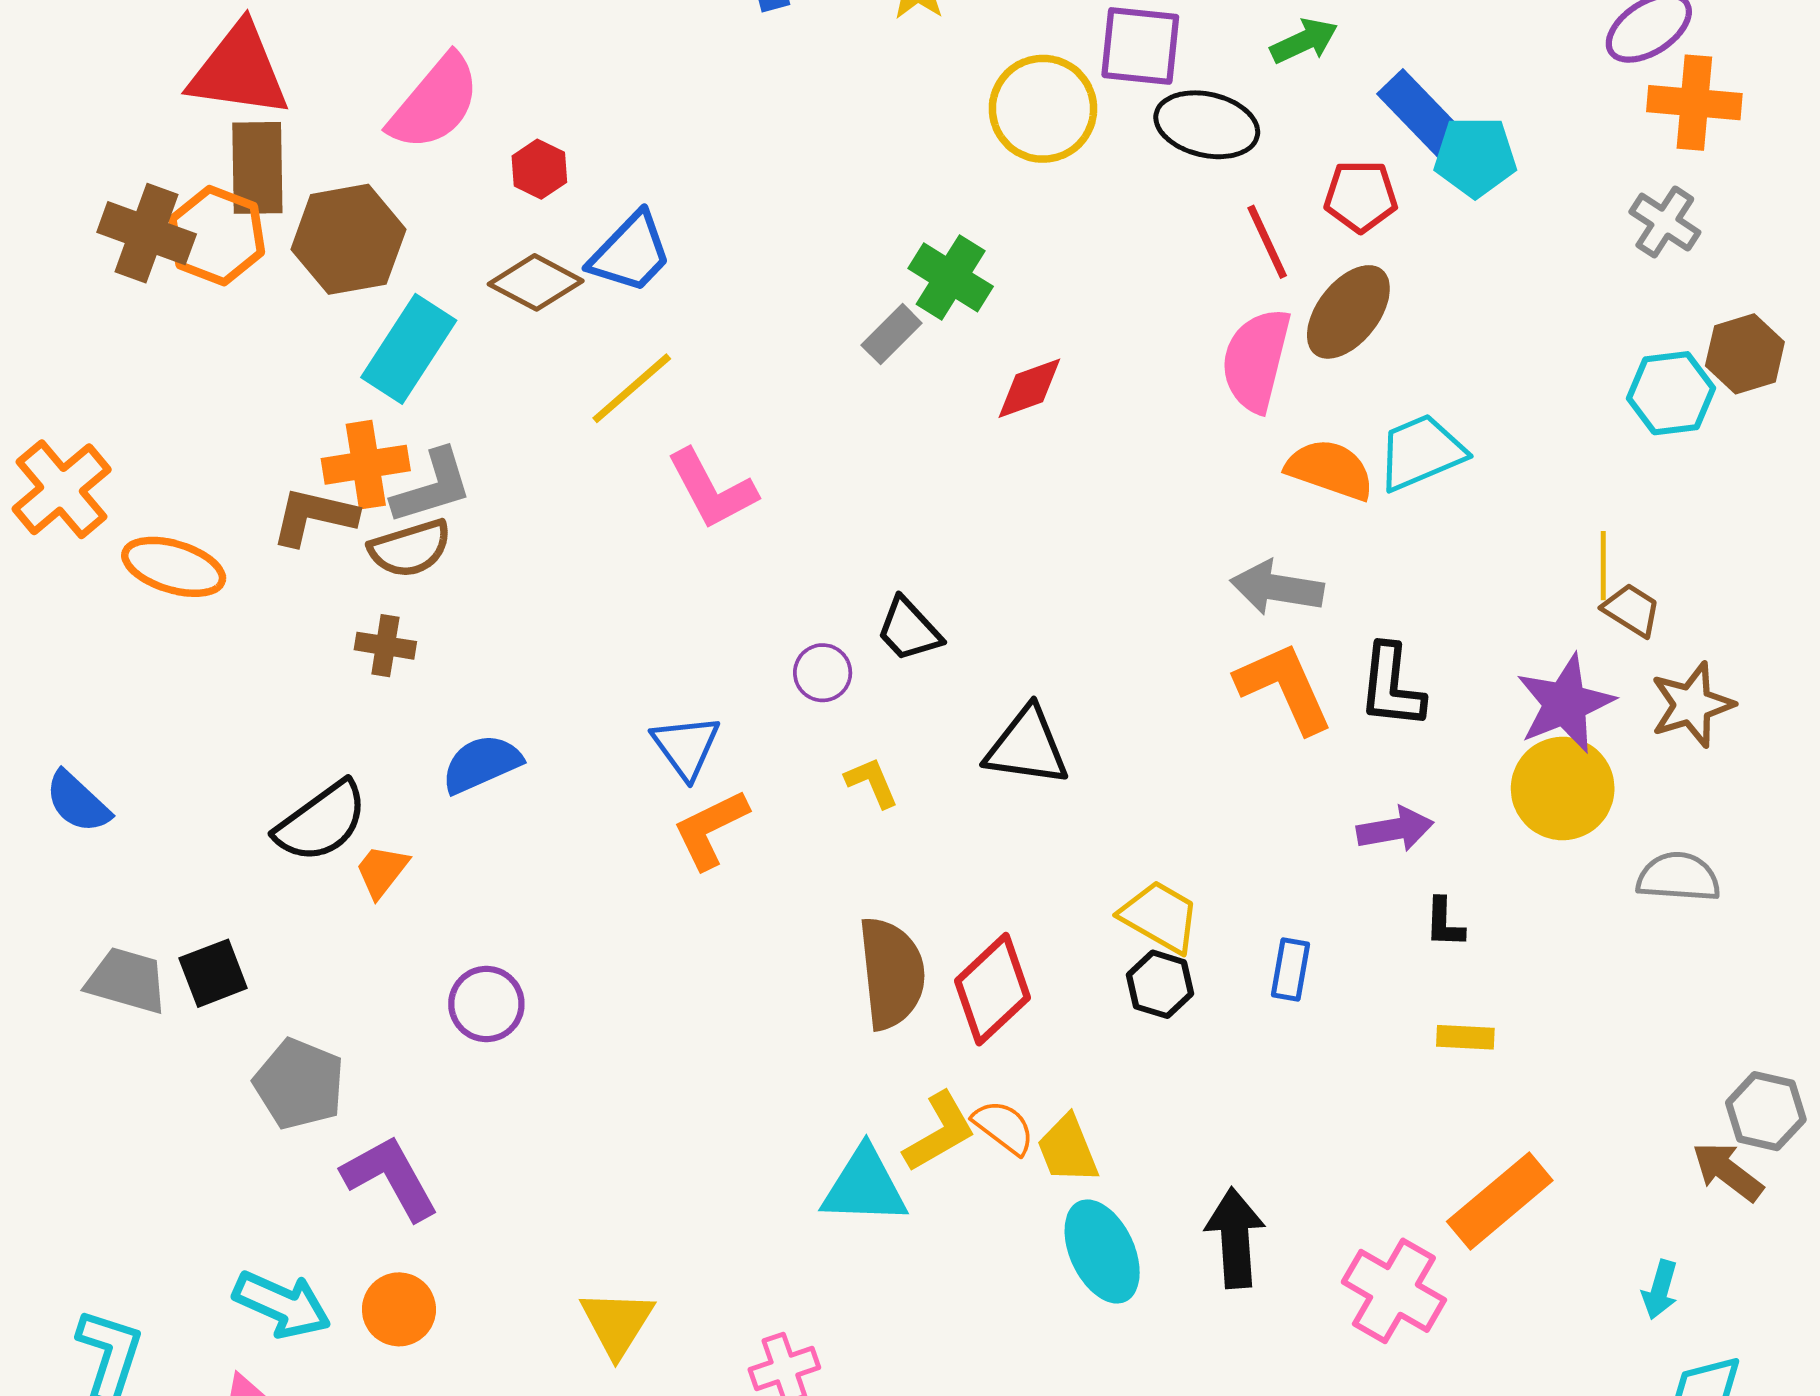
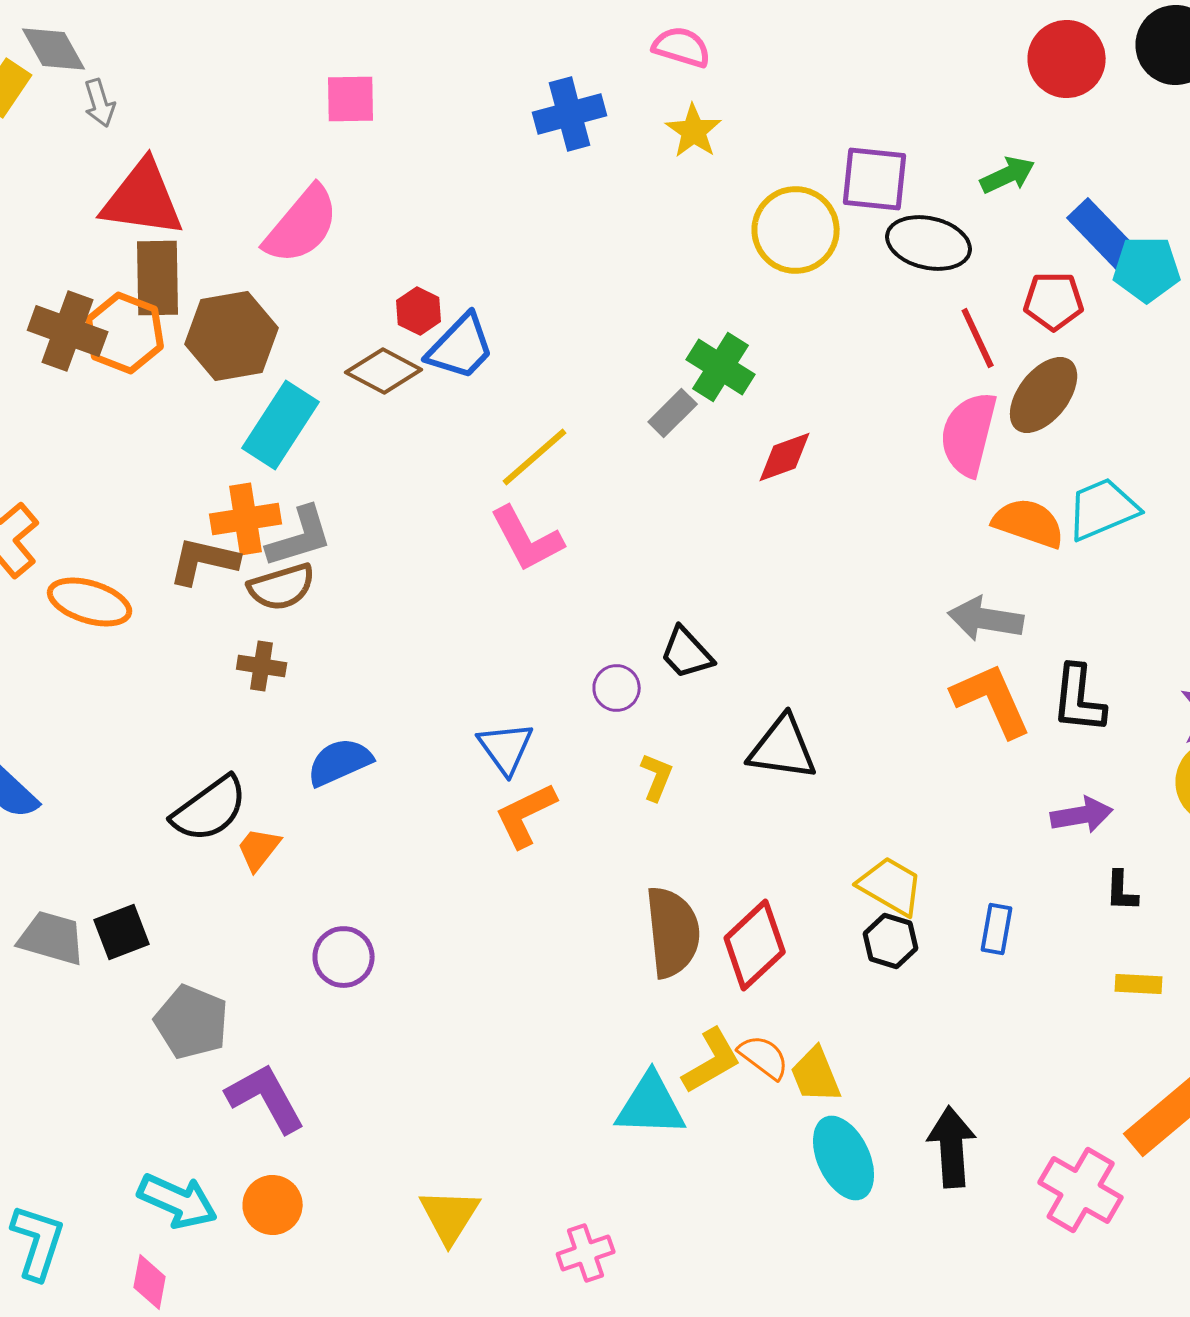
red hexagon: (539, 169) -> (419, 311), moved
yellow line: (632, 388) -> (535, 457), moved
yellow L-shape: (872, 782) -> (657, 777), turned 45

